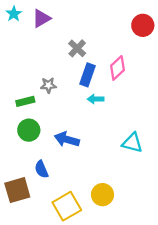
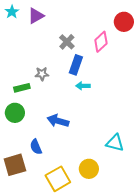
pink diamond: (117, 68) -> (101, 42), moved
green circle: (29, 130) -> (15, 113), moved
cyan triangle: (132, 143) -> (115, 143), moved

